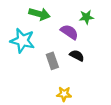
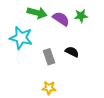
purple semicircle: (69, 32) -> (61, 19), moved
yellow star: (64, 94) -> (49, 88), moved

